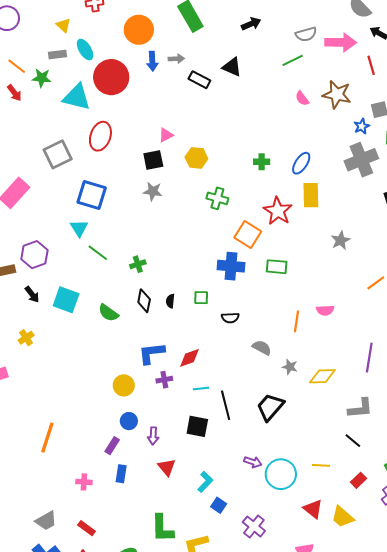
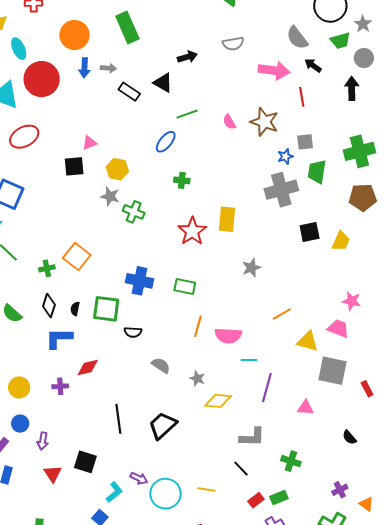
black arrow: (251, 24) -> (187, 57), moved
gray semicircle: (306, 34) -> (233, 44), moved
green line: (293, 60) -> (187, 114), moved
red ellipse: (100, 136) -> (24, 137), turned 36
blue ellipse: (301, 163) -> (166, 142), moved
gray star: (153, 191) -> (110, 196), moved
orange square: (248, 234) -> (77, 257), moved
green square: (201, 298) -> (106, 309), size x1.8
pink semicircle: (325, 310) -> (228, 335), size x1.5
orange line: (296, 321) -> (198, 326), moved
blue L-shape: (151, 353) -> (59, 338), moved
gray star: (290, 367) -> (197, 378), moved
cyan line: (201, 389) -> (249, 360), moved
black square: (197, 426) -> (85, 462), moved
red rectangle: (358, 480) -> (256, 500), moved
cyan L-shape: (205, 482) -> (114, 492), moved

